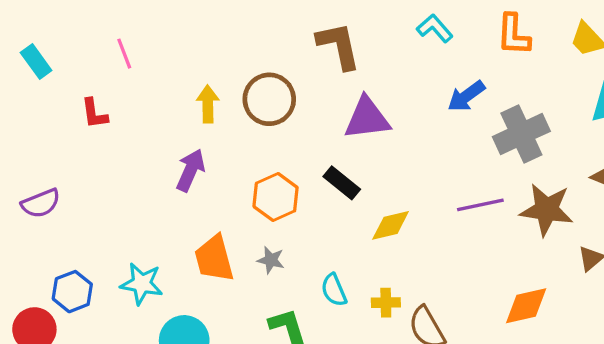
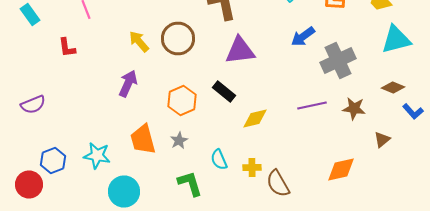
yellow arrow: (208, 104) -> (139, 42), turned -40
brown star: (547, 210) -> (354, 108), size x0.7
gray star: (271, 260) -> (179, 140), turned 30

